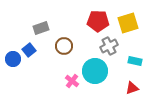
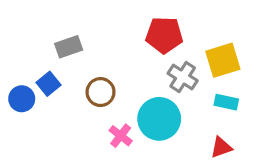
yellow square: (128, 23) -> (223, 60), moved
brown circle: (64, 46) -> (100, 92), moved
gray cross: (109, 46) -> (183, 77), turned -30

